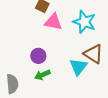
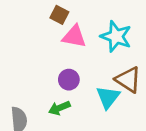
purple circle: (38, 56) -> (69, 80), moved

